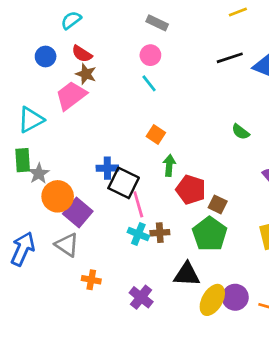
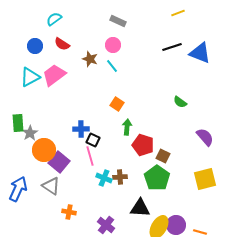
brown star: (86, 74) -> (90, 59), moved
cyan triangle: (31, 120) -> (30, 77), moved
black square: (124, 183) -> (93, 140), size x0.6
pink line: (138, 204) -> (90, 156), moved

